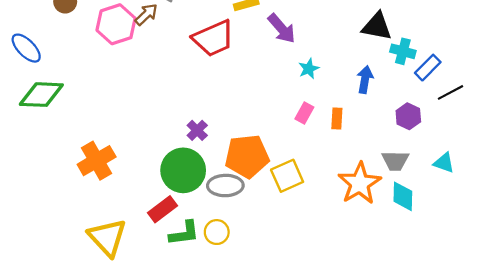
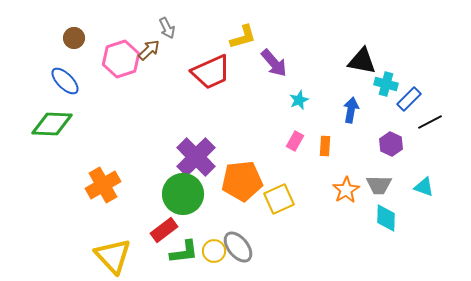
blue ellipse: (26, 48) -> (65, 81), moved
purple cross: (197, 130) -> (196, 157), size x2.0
orange star: (360, 183) -> (346, 190), moved, size x0.7
gray ellipse: (225, 186) -> (238, 247), moved, turned 52

